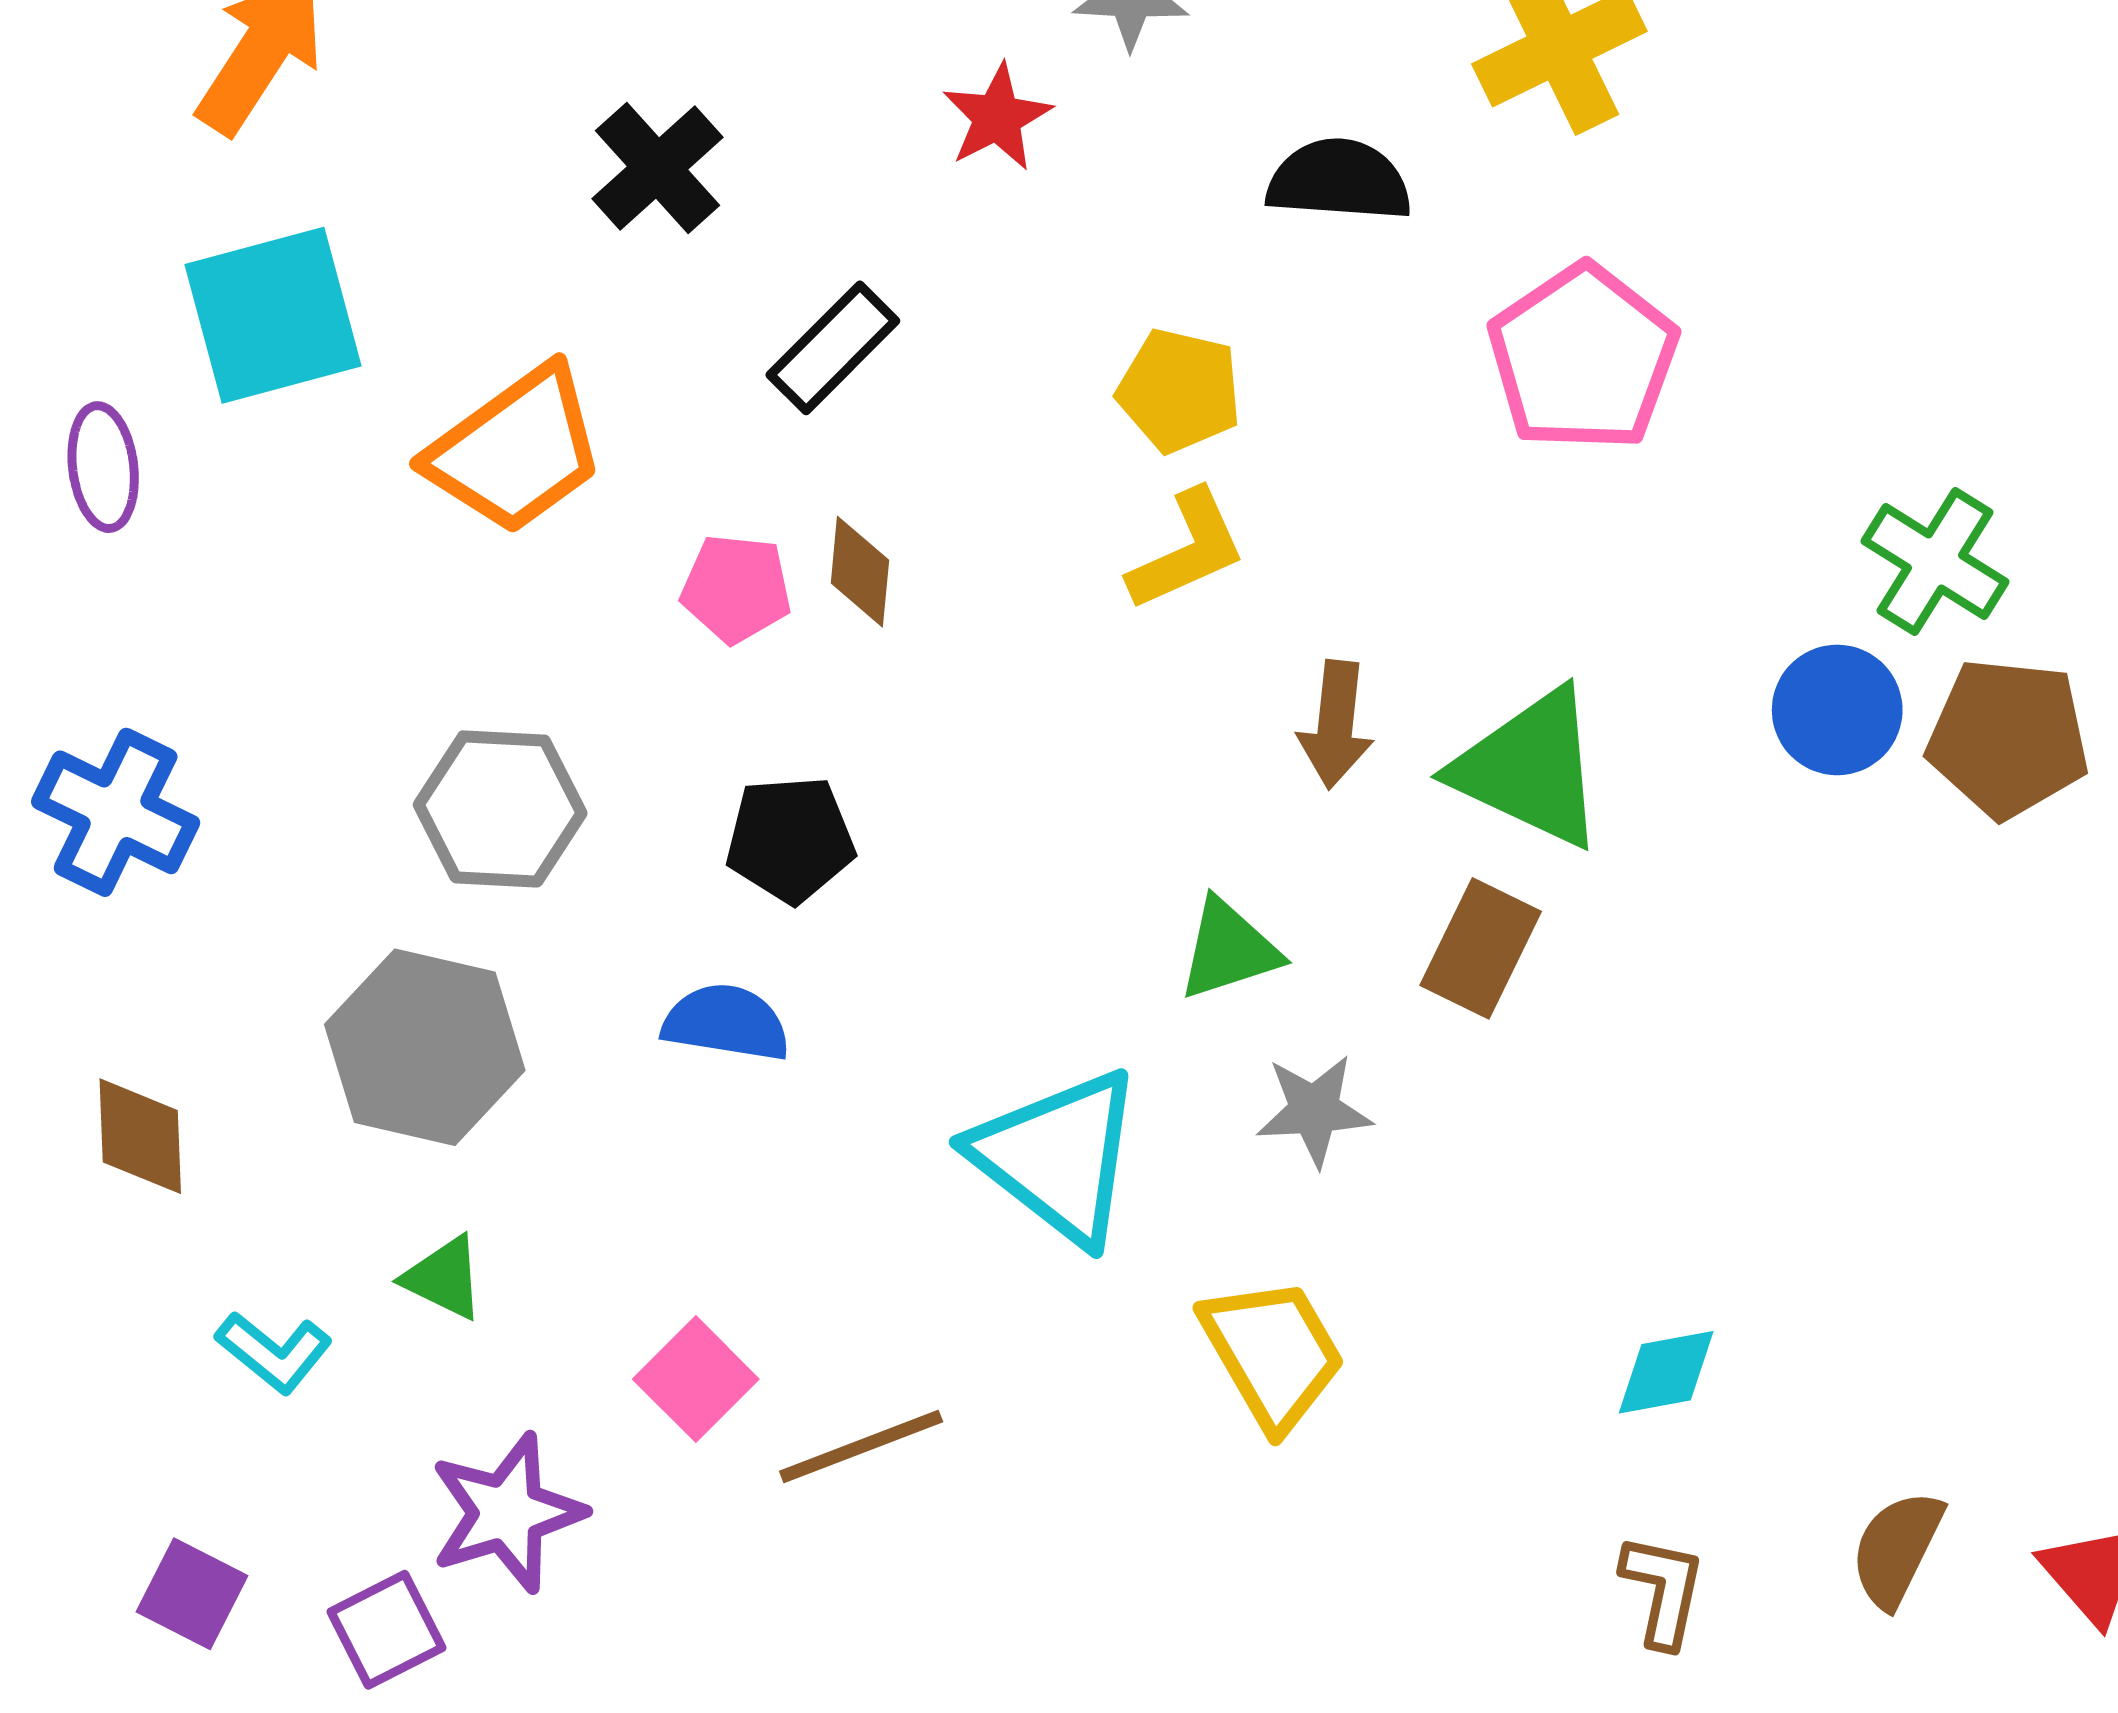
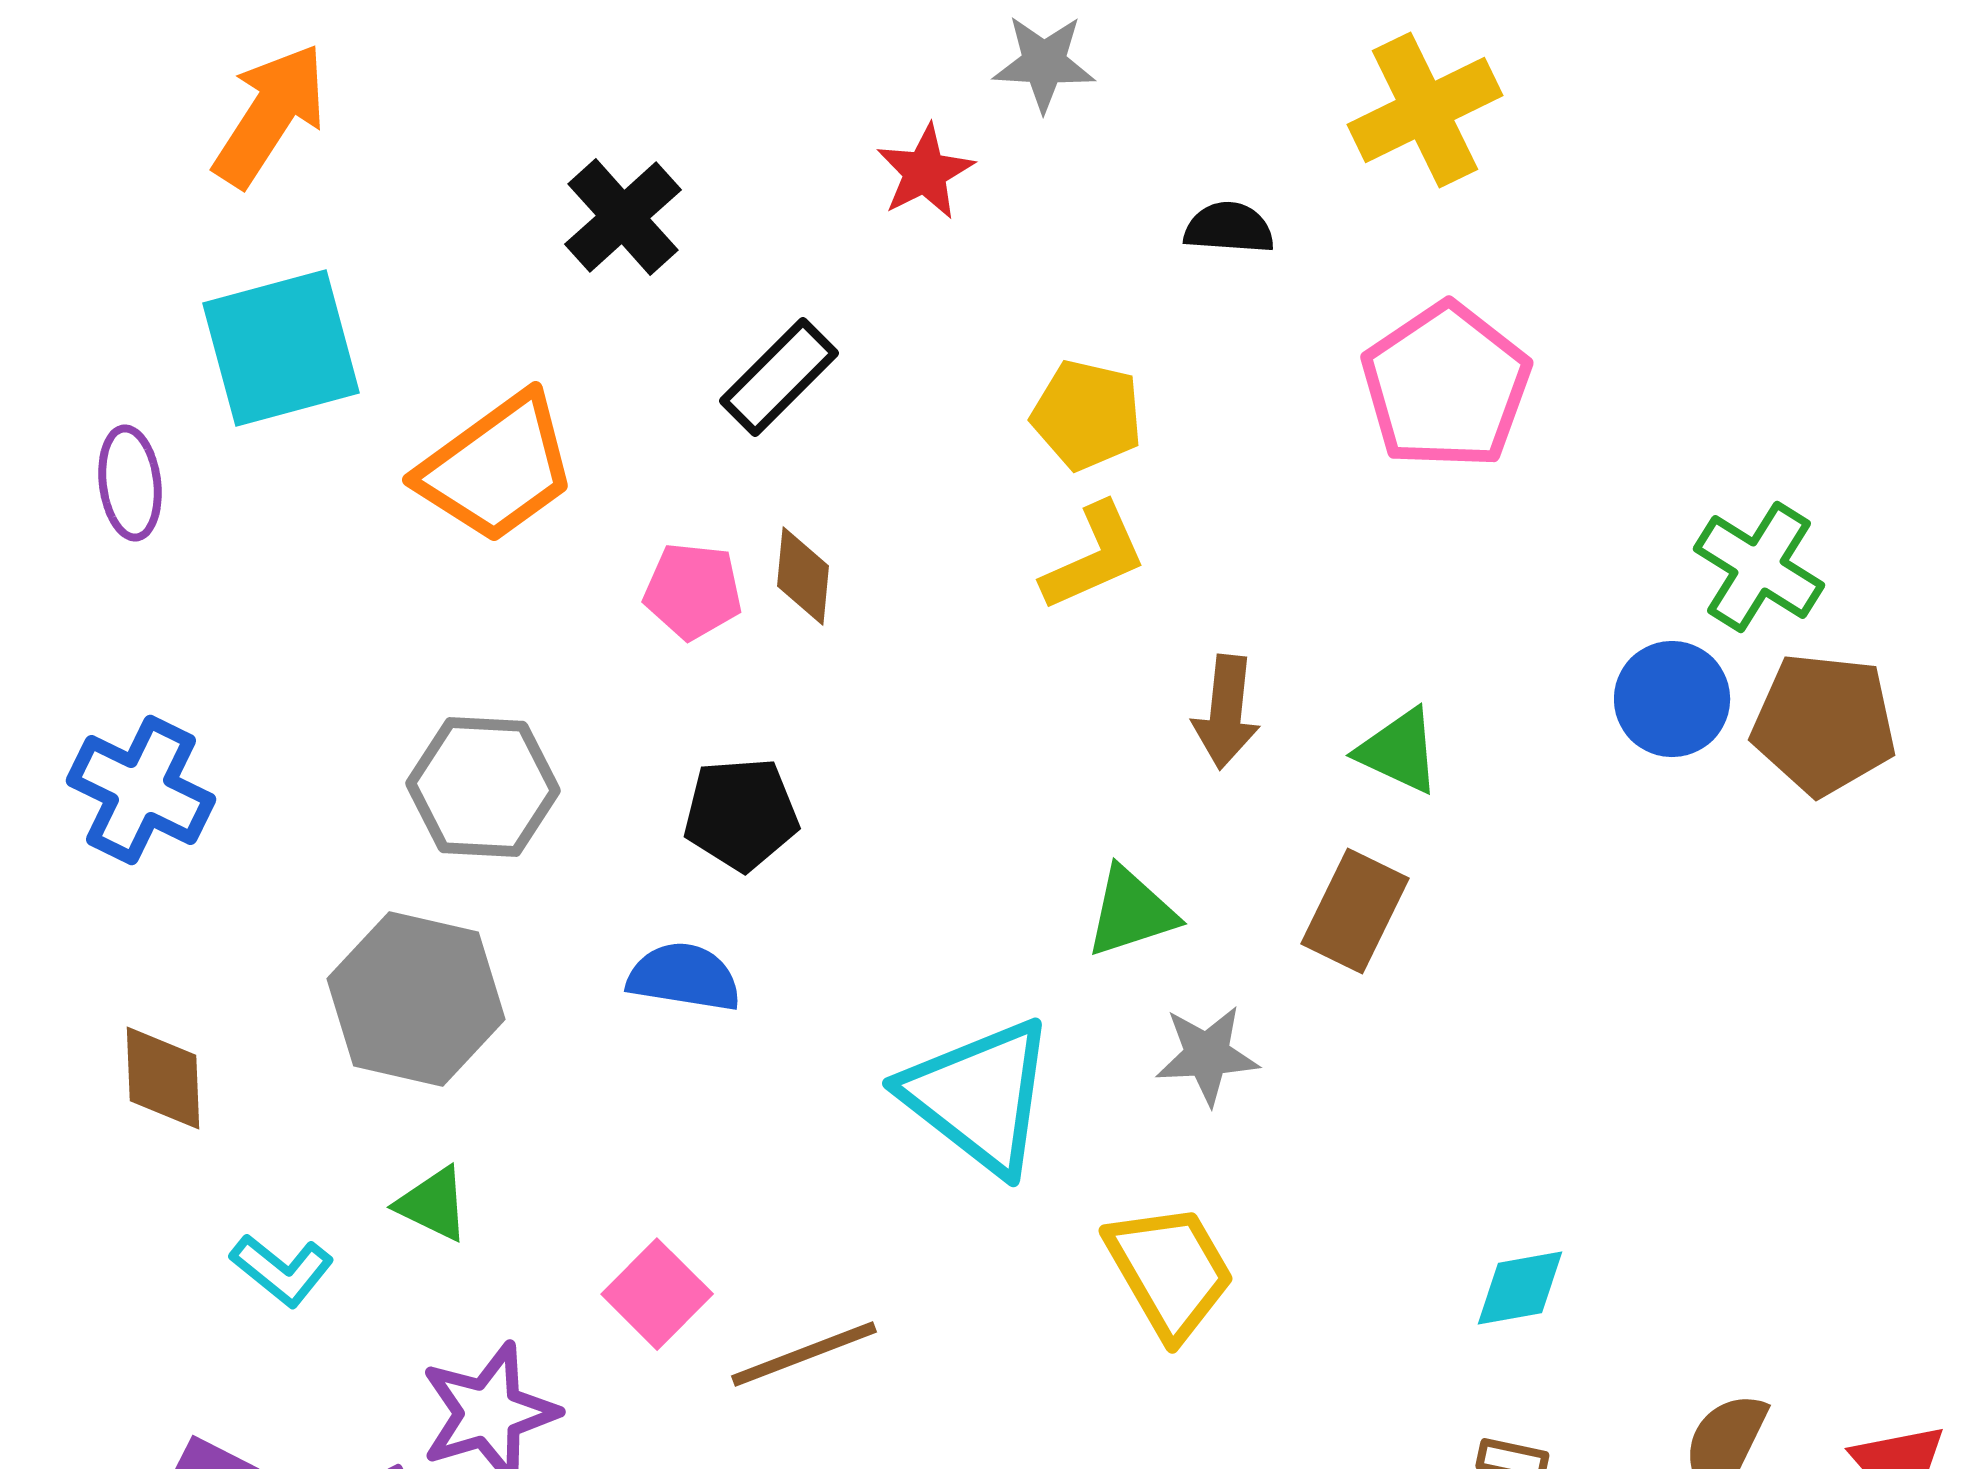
black semicircle: (1339, 180) -> (1229, 228), size x0.7
green triangle: (1530, 768) -> (1399, 751), size x0.6

